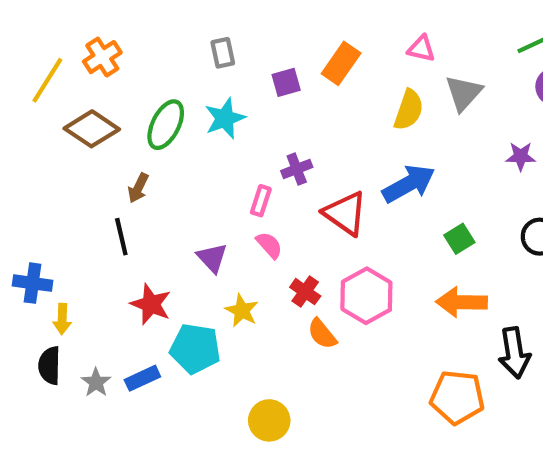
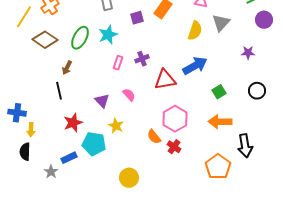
pink rectangle: (261, 201) -> (118, 63), moved
red triangle: (345, 213) -> (165, 80), turned -45
red cross: (305, 292) -> (174, 147), moved
red star: (151, 304) -> (73, 123), turned 30
gray star: (96, 382) -> (51, 172), moved
orange pentagon: (457, 397) -> (218, 167), turned 30

